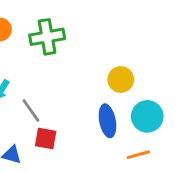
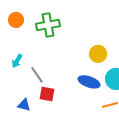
blue ellipse: (107, 121) -> (89, 82), turned -60

